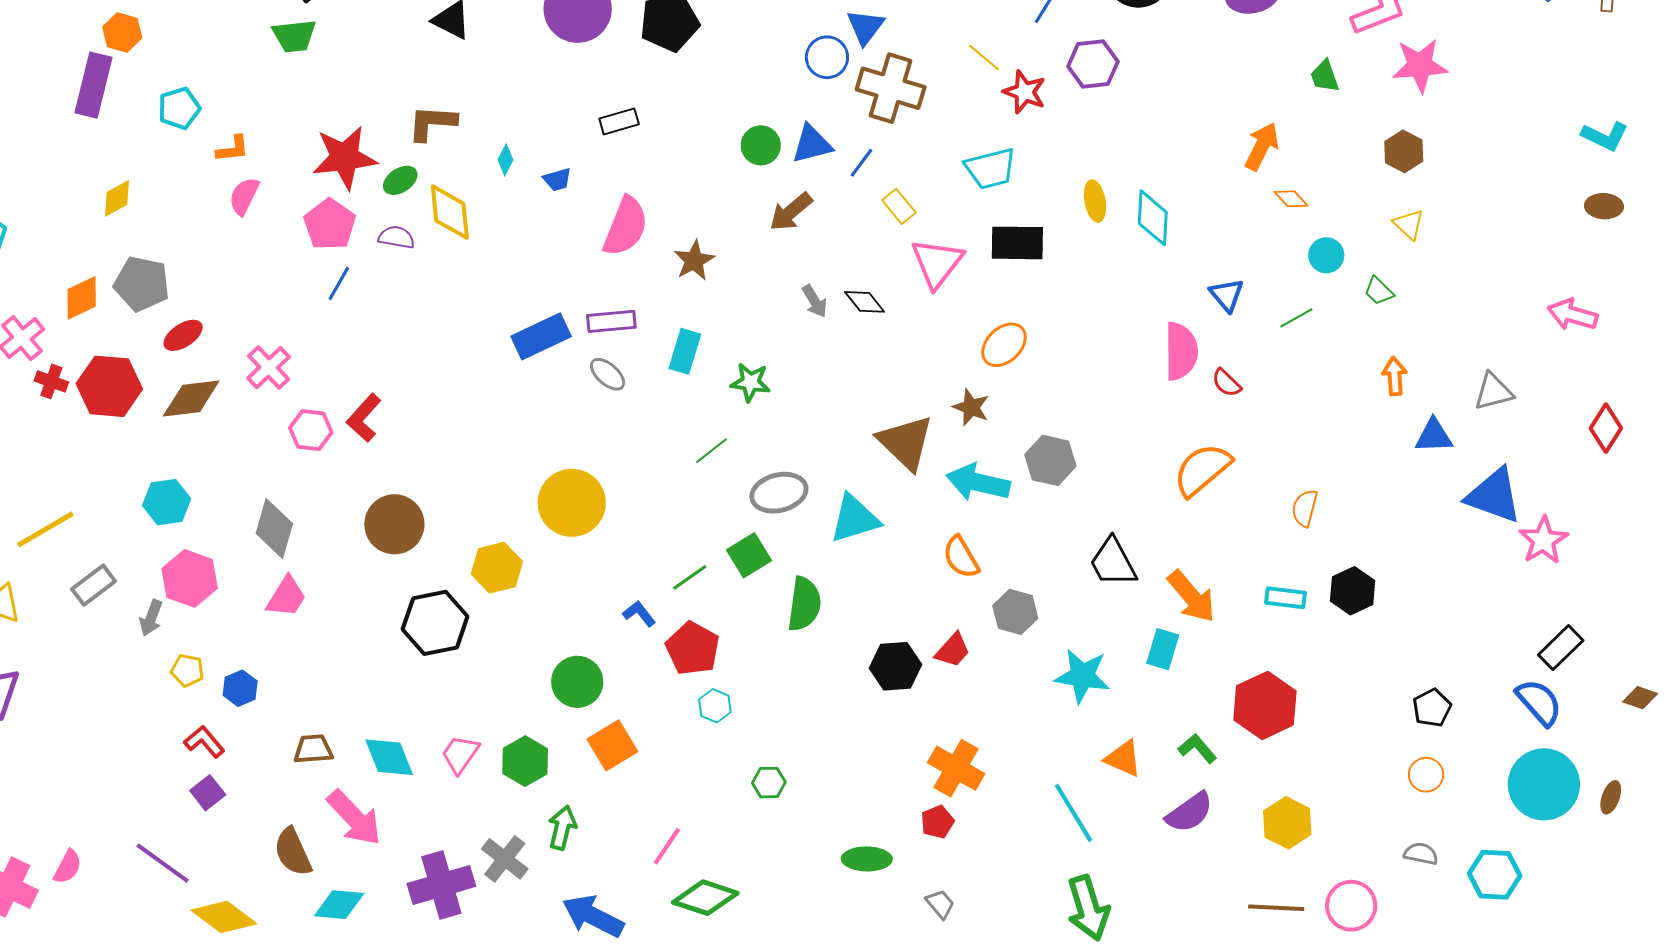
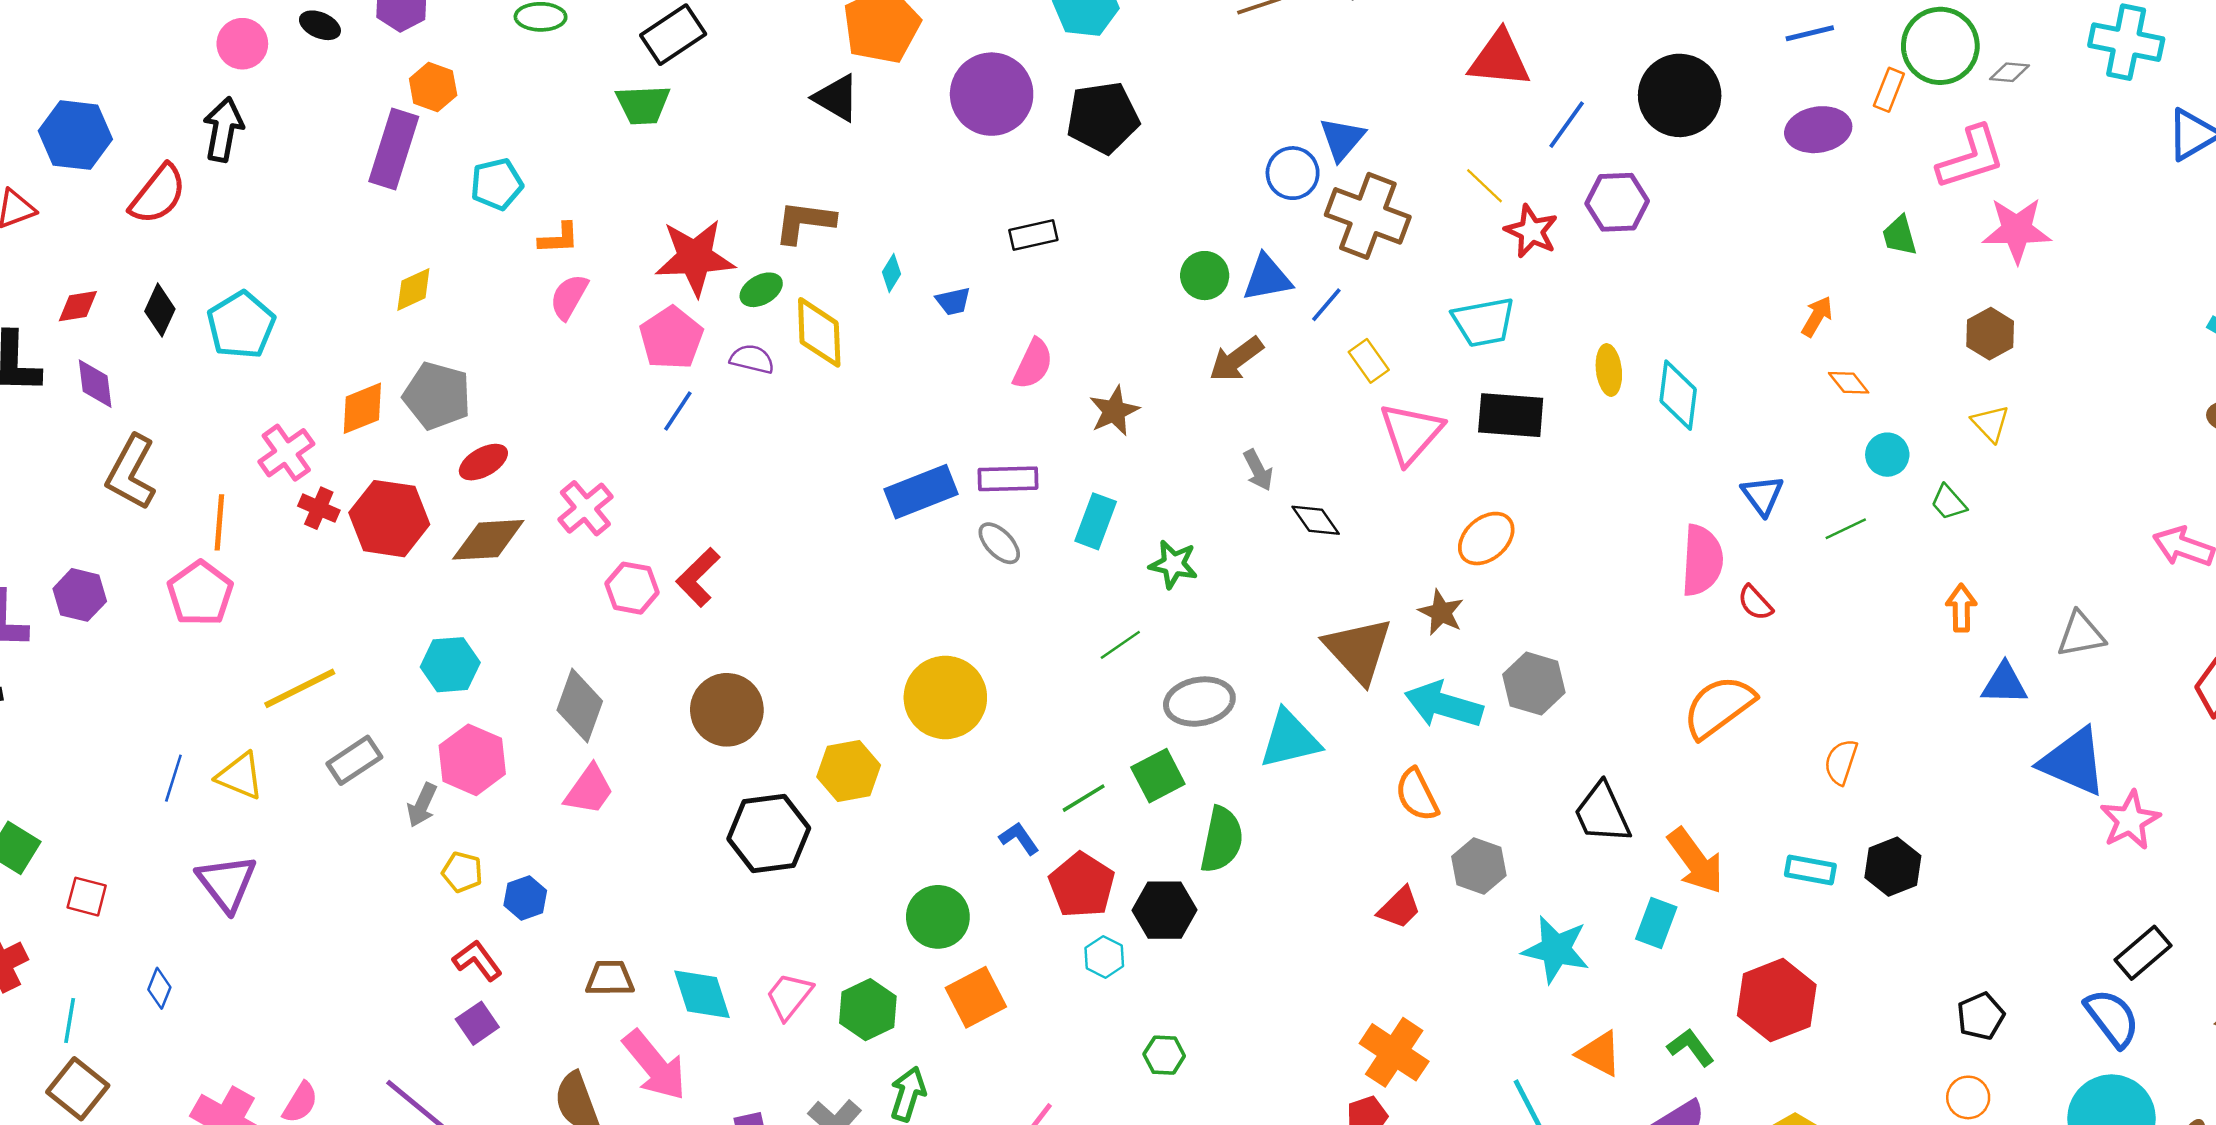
orange arrow: (1262, 146) -> (1817, 316), size x0.7
pink semicircle: (626, 226) -> (1033, 364), size x0.7
black diamond: (865, 302) -> (1316, 520), moved
black hexagon: (895, 666) -> (1165, 910), moved

